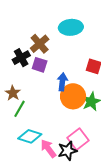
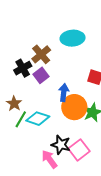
purple square: (40, 65) -> (41, 75), turned 35
cyan diamond: (30, 136) -> (38, 119), moved
black star: (67, 151) -> (61, 145), moved, turned 30

